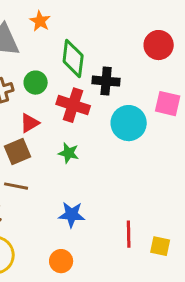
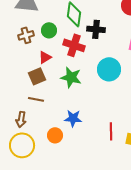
cyan circle: (129, 123) -> (109, 69), moved
green star: (69, 153) -> (71, 77), size x1.5
orange circle: (61, 261) -> (55, 135), moved

